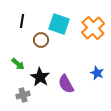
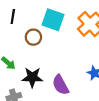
black star: (40, 77) -> (32, 77), turned -30

